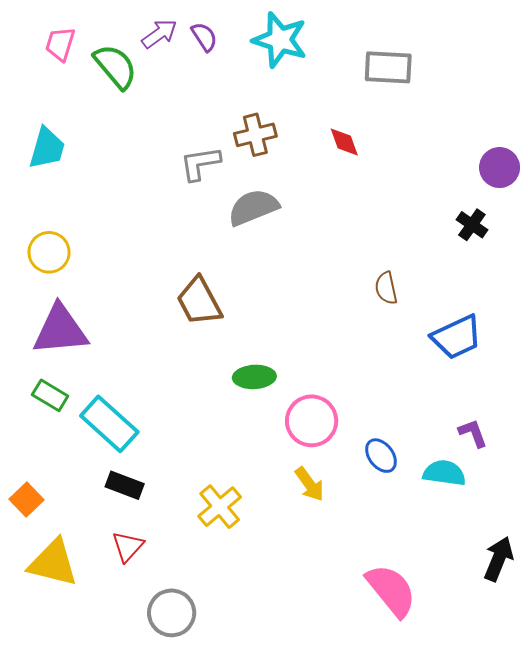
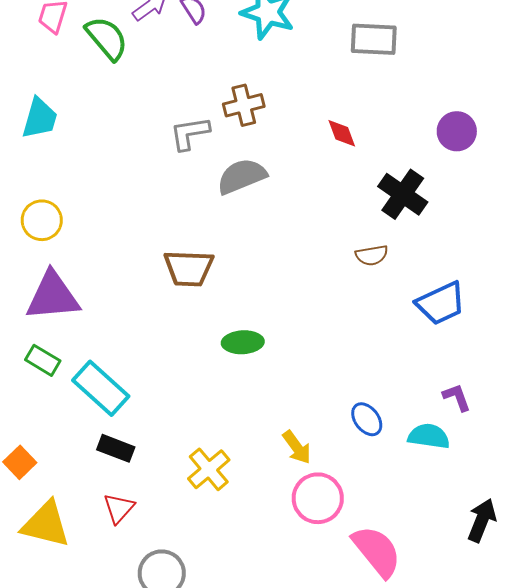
red diamond: (344, 142) -> (342, 133), moved
purple circle: (500, 168) -> (457, 131), moved
black cross: (472, 225) -> (403, 194), moved, size x1.6
brown semicircle: (386, 288) -> (372, 255), turned -88
brown trapezoid: (199, 301) -> (189, 268), turned -60
pink circle: (312, 421) -> (318, 498), moved

